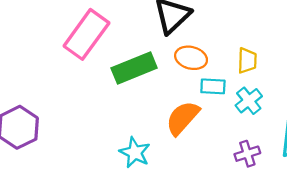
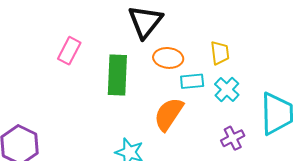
pink rectangle: (86, 34) -> (69, 51), size x0.6
green rectangle: (134, 68) -> (117, 75), turned -57

